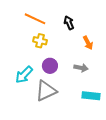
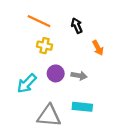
gray arrow: (81, 68) -> (79, 76), moved
gray triangle: (46, 91) -> (49, 116), moved, turned 30
cyan rectangle: (91, 96) -> (82, 107), moved

